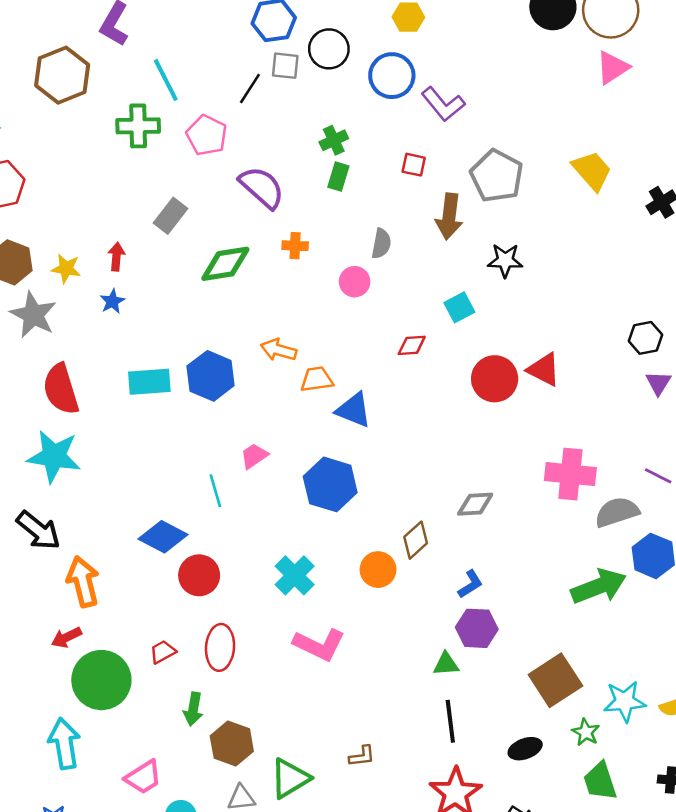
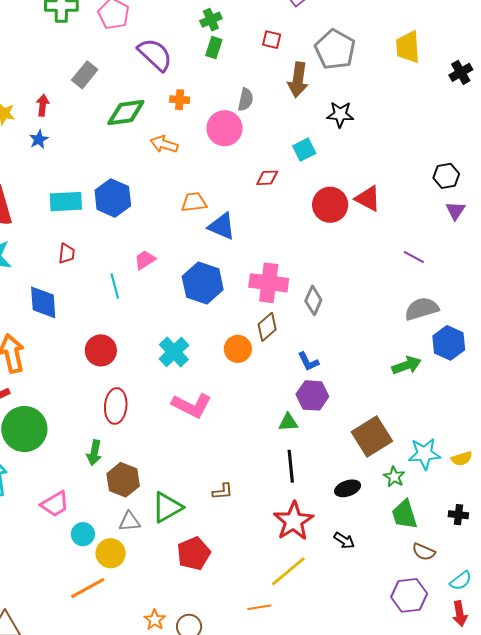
yellow trapezoid: (592, 171) -> (408, 47), turned -144
pink circle: (355, 282) -> (225, 128), size x1.5
orange arrow: (278, 350) -> (164, 144), moved
pink cross: (570, 474) -> (269, 283), moved
purple line: (658, 476) -> (414, 257), moved
gray diamond: (475, 504) -> (313, 300), turned -64
blue diamond: (163, 537) -> (43, 302), moved, turned 57
blue L-shape: (470, 584) -> (308, 362), turned 95
green arrow: (599, 586) -> (406, 365), size x0.7
red trapezoid: (163, 652) -> (67, 254), moved, turned 125

